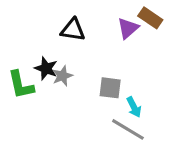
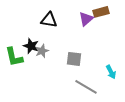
brown rectangle: (150, 18) -> (101, 12), turned -49
cyan arrow: (134, 107) -> (111, 72), moved

